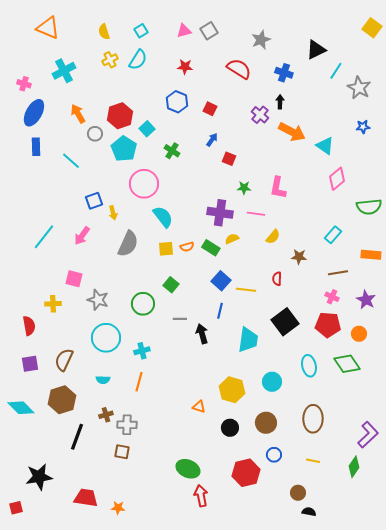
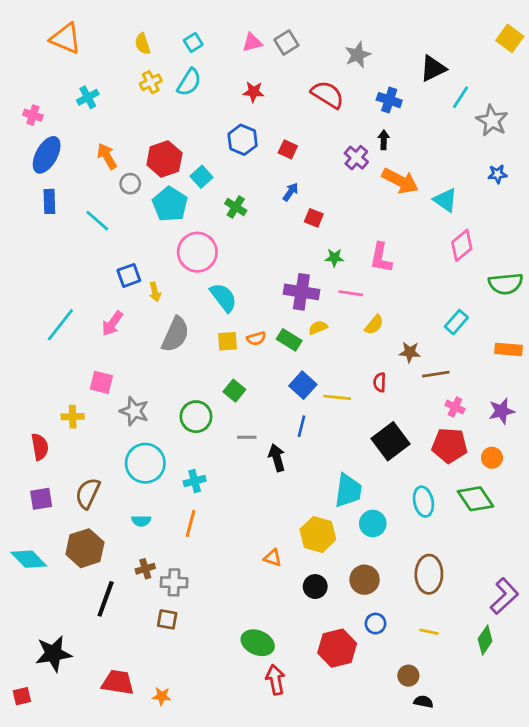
cyan cross: (64, 71) -> (88, 97), size x0.7
brown line: (338, 273) -> (436, 374), moved
purple star: (366, 300) -> (502, 411), turned 30
cyan trapezoid: (248, 340) -> (348, 491), moved

